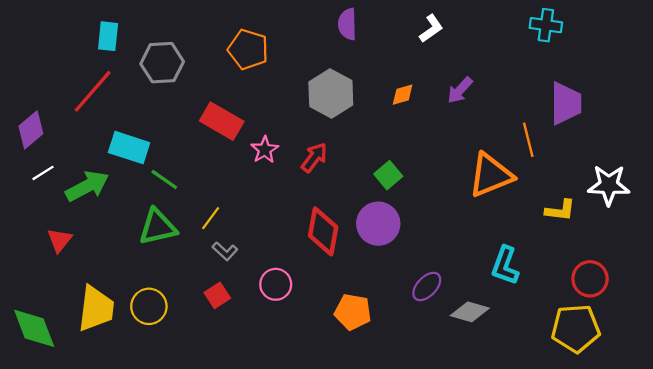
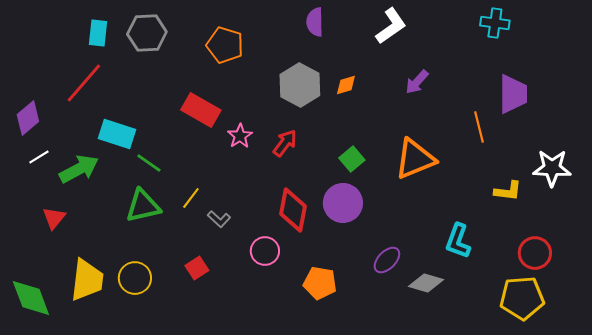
white L-shape: (431, 28) -> (391, 26), size x1.4
gray hexagon: (162, 63) -> (147, 33), moved
orange diamond: (403, 95) -> (346, 85), moved
orange triangle: (491, 175) -> (415, 159), moved
gray L-shape: (225, 251) -> (219, 219), moved
pink circle: (276, 284) -> (265, 251), moved

